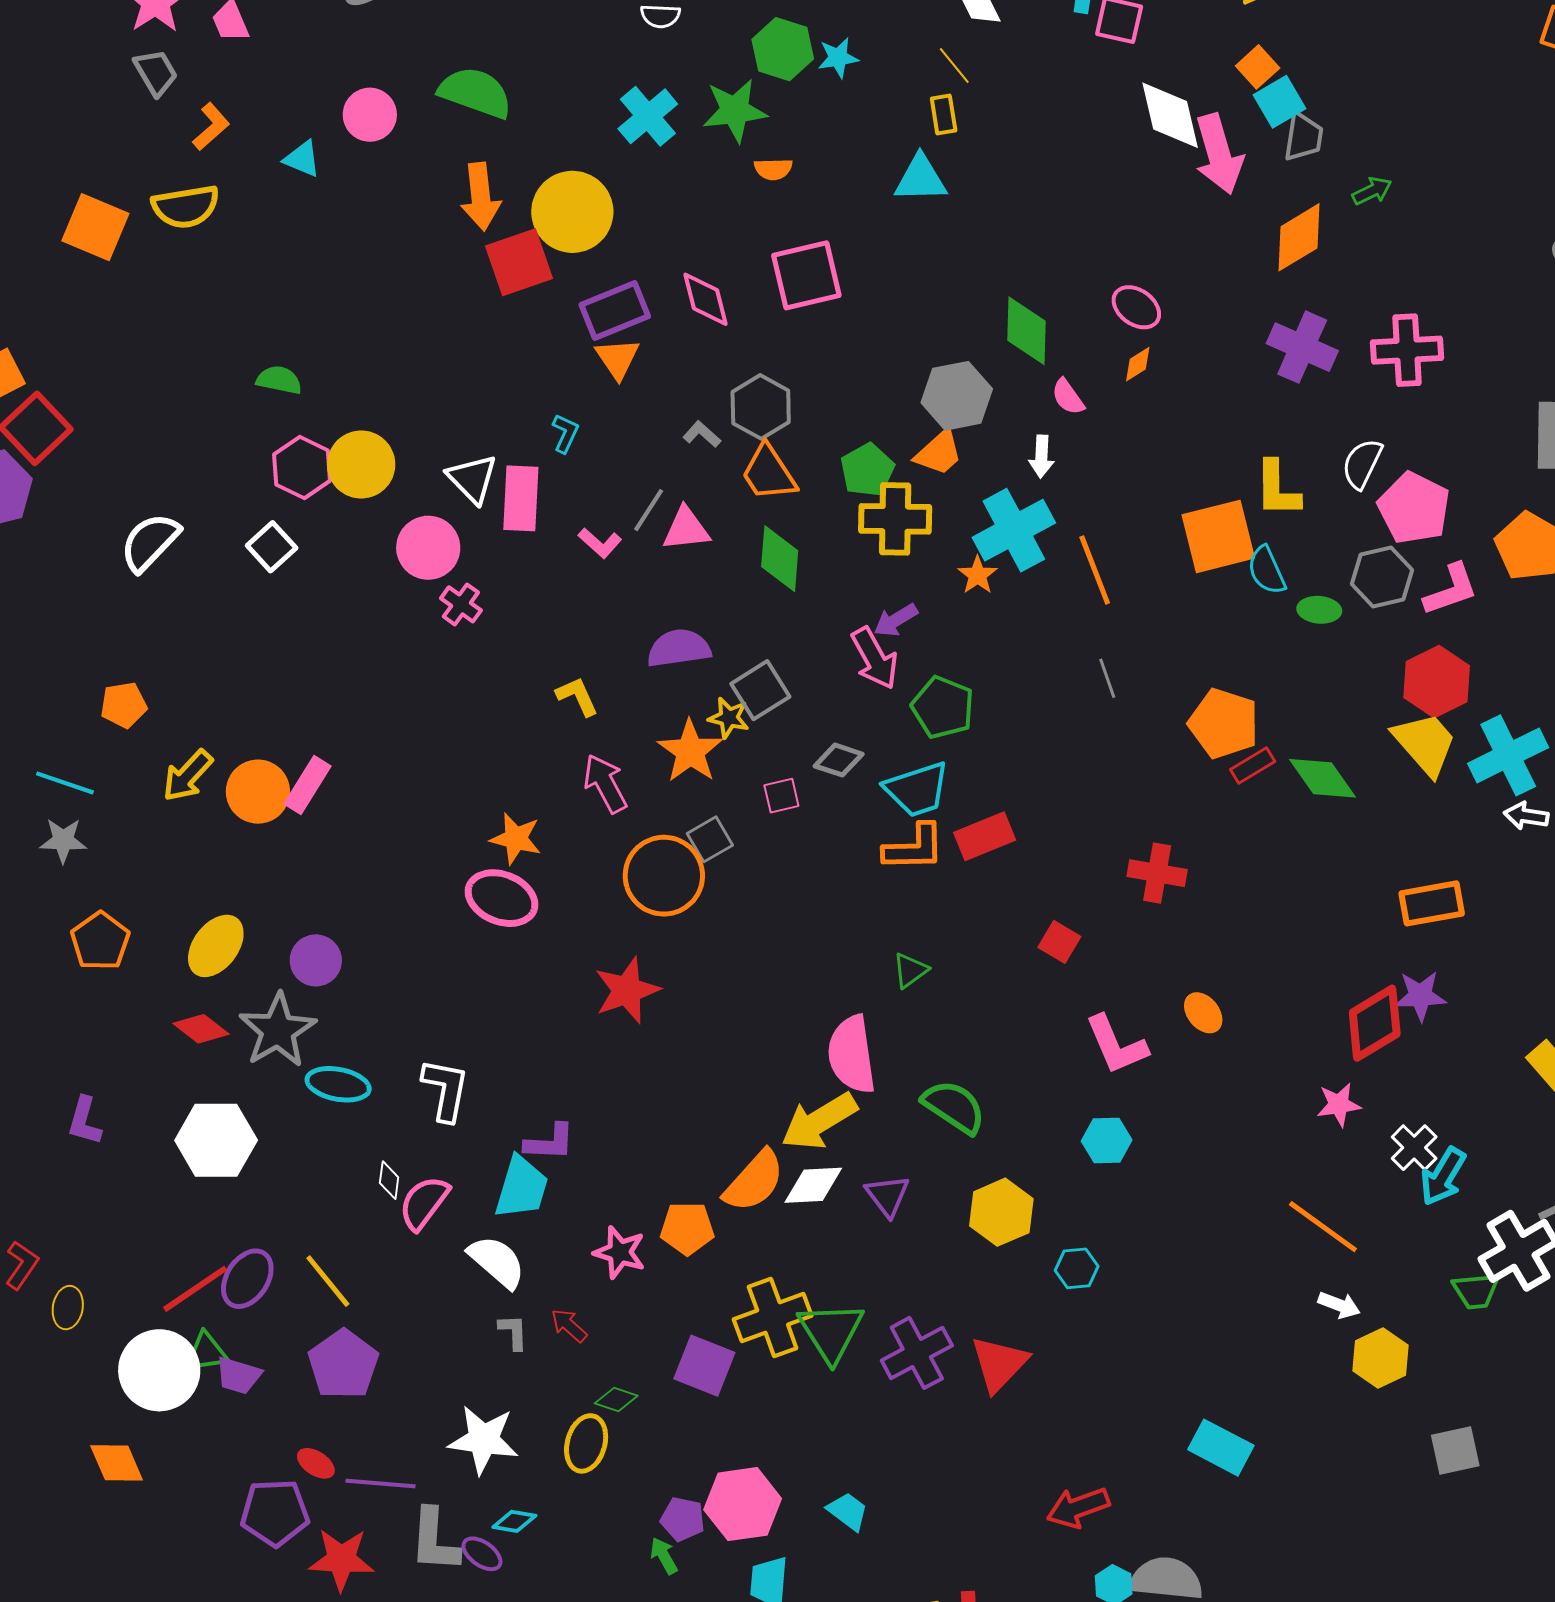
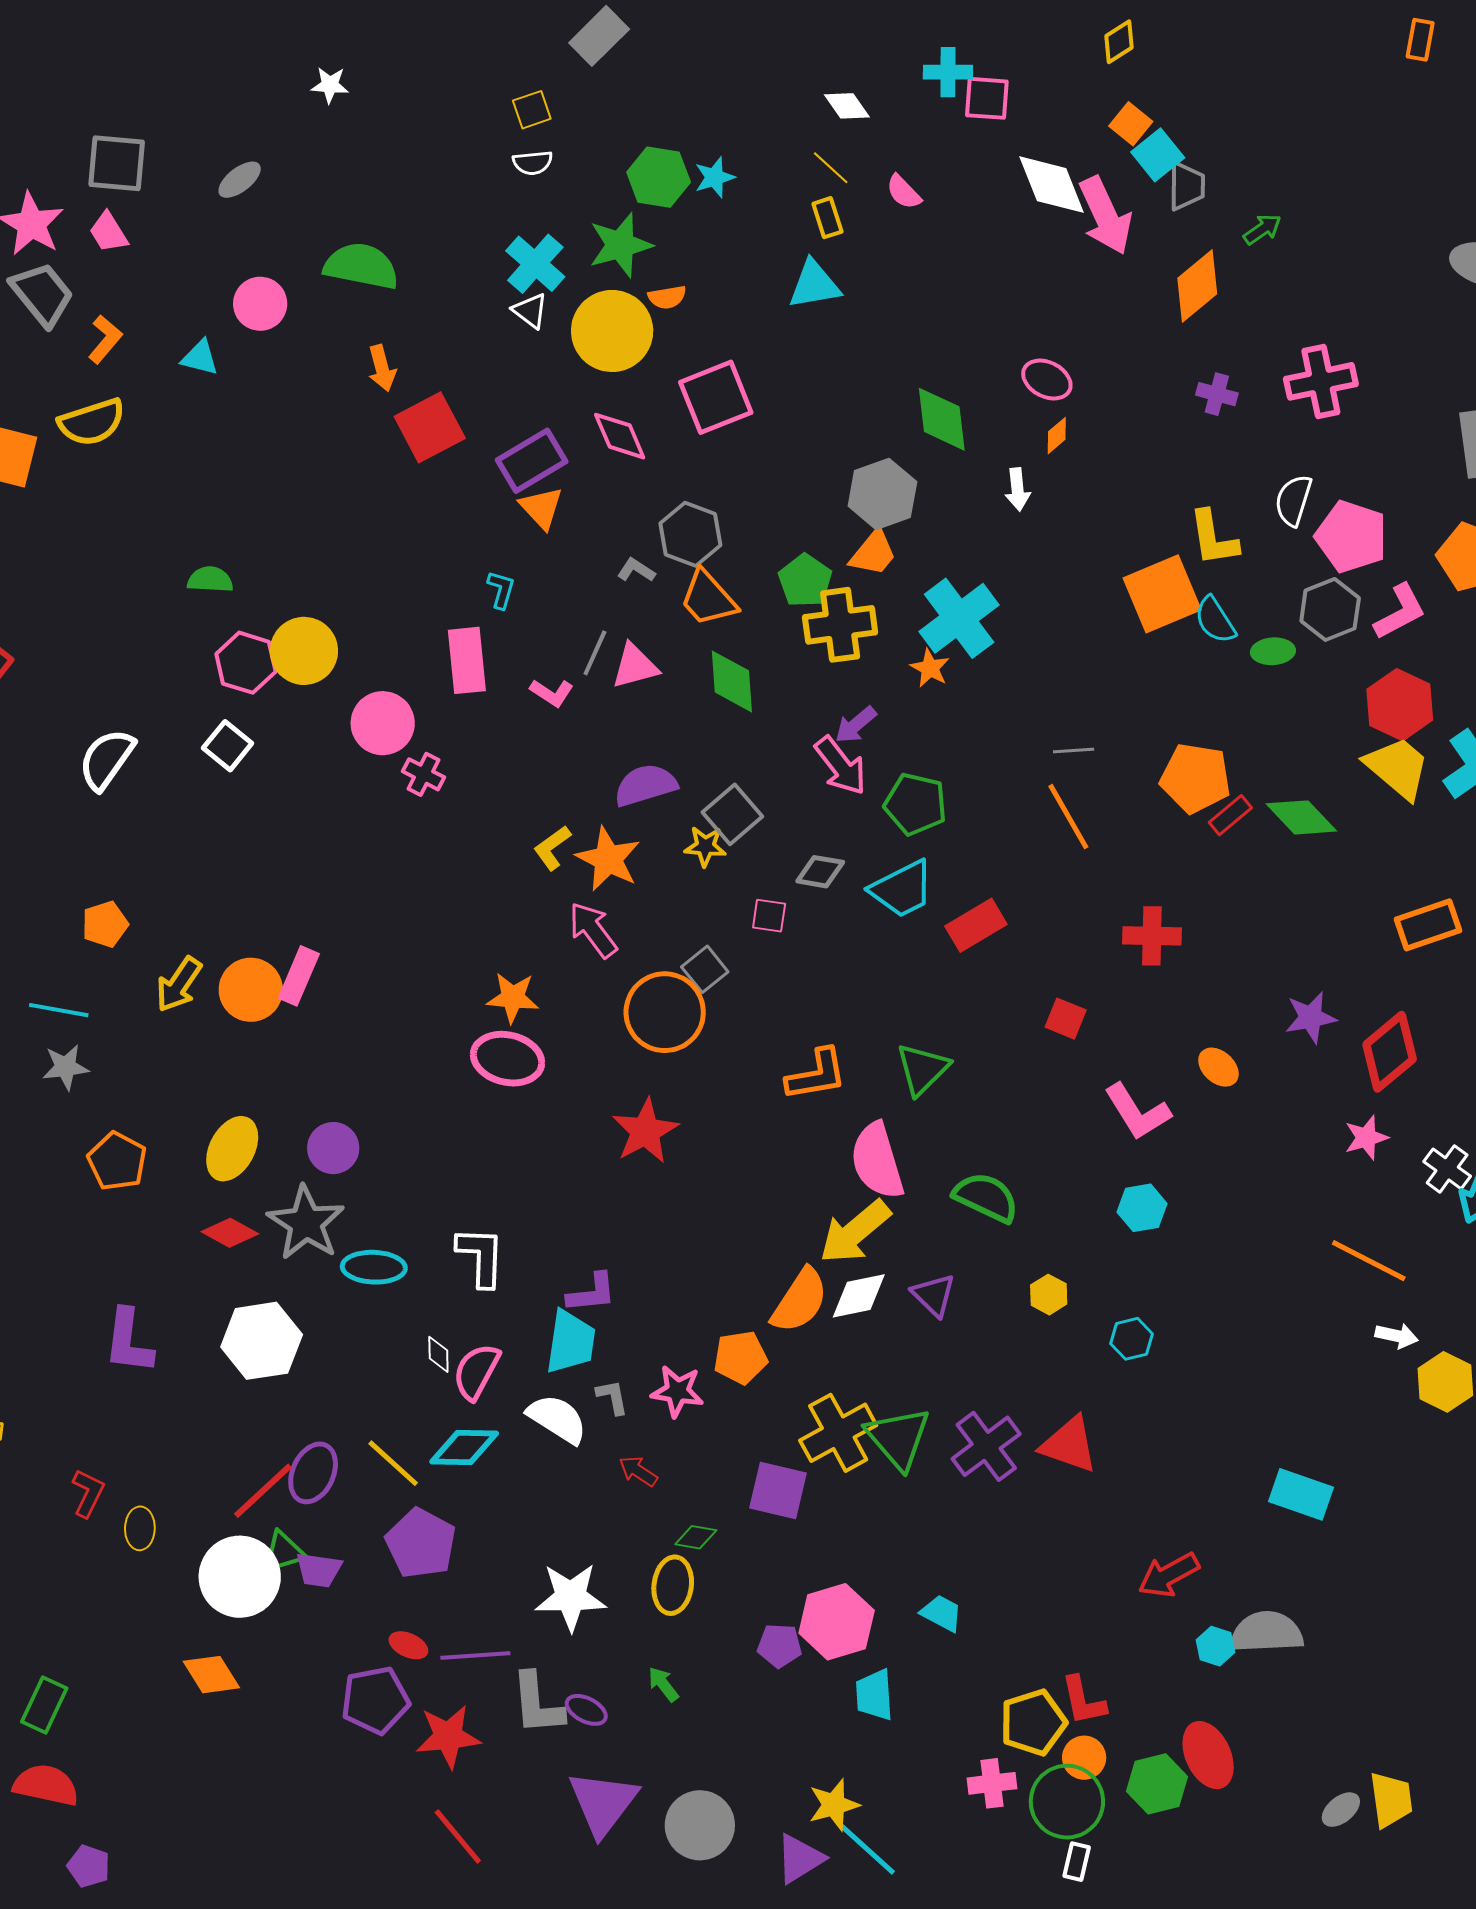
gray trapezoid: (156, 72) -> (42, 294), size x1.4
orange arrow: (481, 197) -> (382, 368), size x0.7
yellow circle: (572, 212) -> (612, 331), moved
purple cross: (1302, 347) -> (1217, 394), size x0.6
pink semicircle: (1068, 397) -> (904, 192), moved
white arrow: (1041, 456) -> (1018, 489), moved
white triangle: (472, 479) -> (530, 311), moved, size x0.7
orange line: (1095, 570) -> (1068, 817), moved
gray line: (1107, 678) -> (1074, 751), turned -66
yellow L-shape: (577, 696) -> (552, 848), turned -93
orange star: (690, 751) -> (608, 859), moved
pink square: (781, 796) -> (769, 916), turned 30
orange L-shape: (914, 848) -> (816, 1075), moved
green triangle: (910, 970) -> (922, 1069), size x1.5
purple star: (1420, 996) -> (1311, 1017), moved
purple L-shape: (85, 1121) -> (129, 1341), size x1.4
yellow hexagon: (1001, 1212) -> (1049, 1295), size x0.6
gray L-shape: (513, 1332) -> (612, 1397), moved
red triangle: (999, 1364) -> (1069, 1445), turned -46
cyan diamond: (514, 1521) -> (464, 1447), moved, size x1.6
green arrow: (664, 1556) -> (663, 1684), moved

